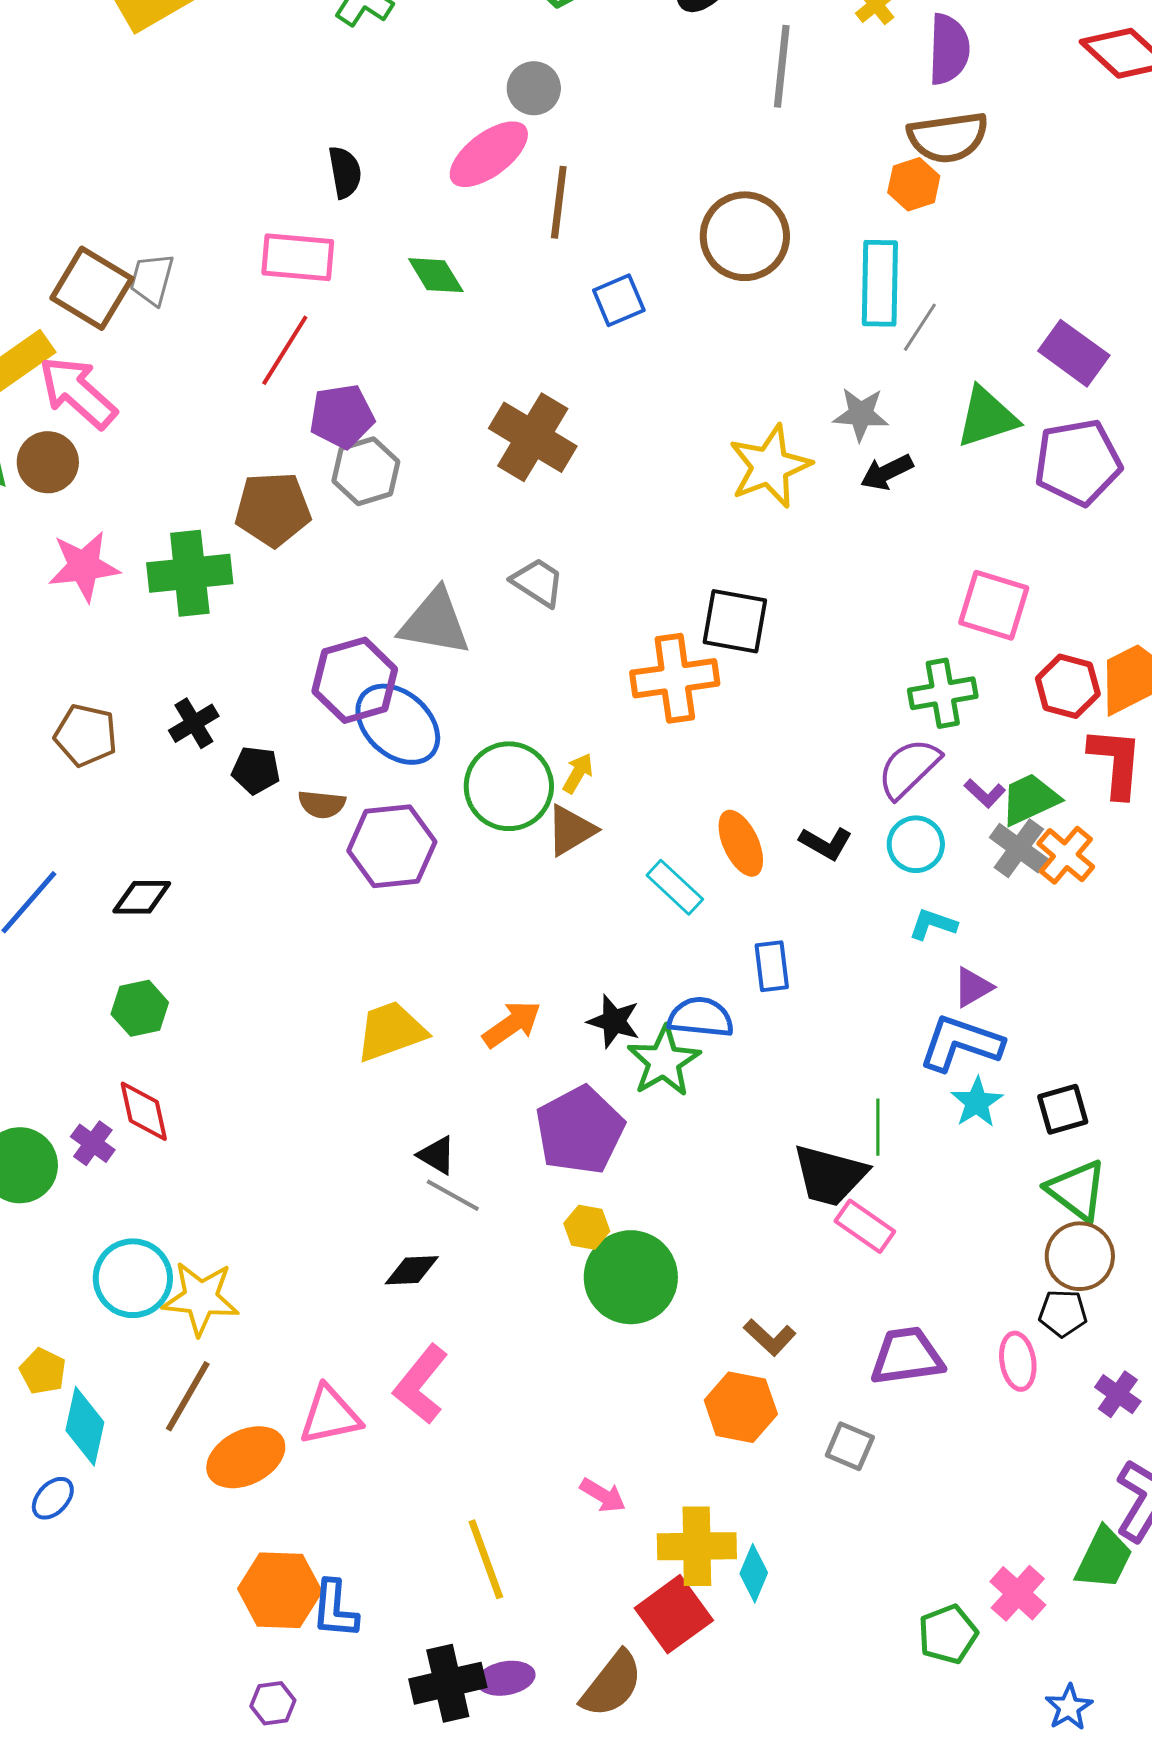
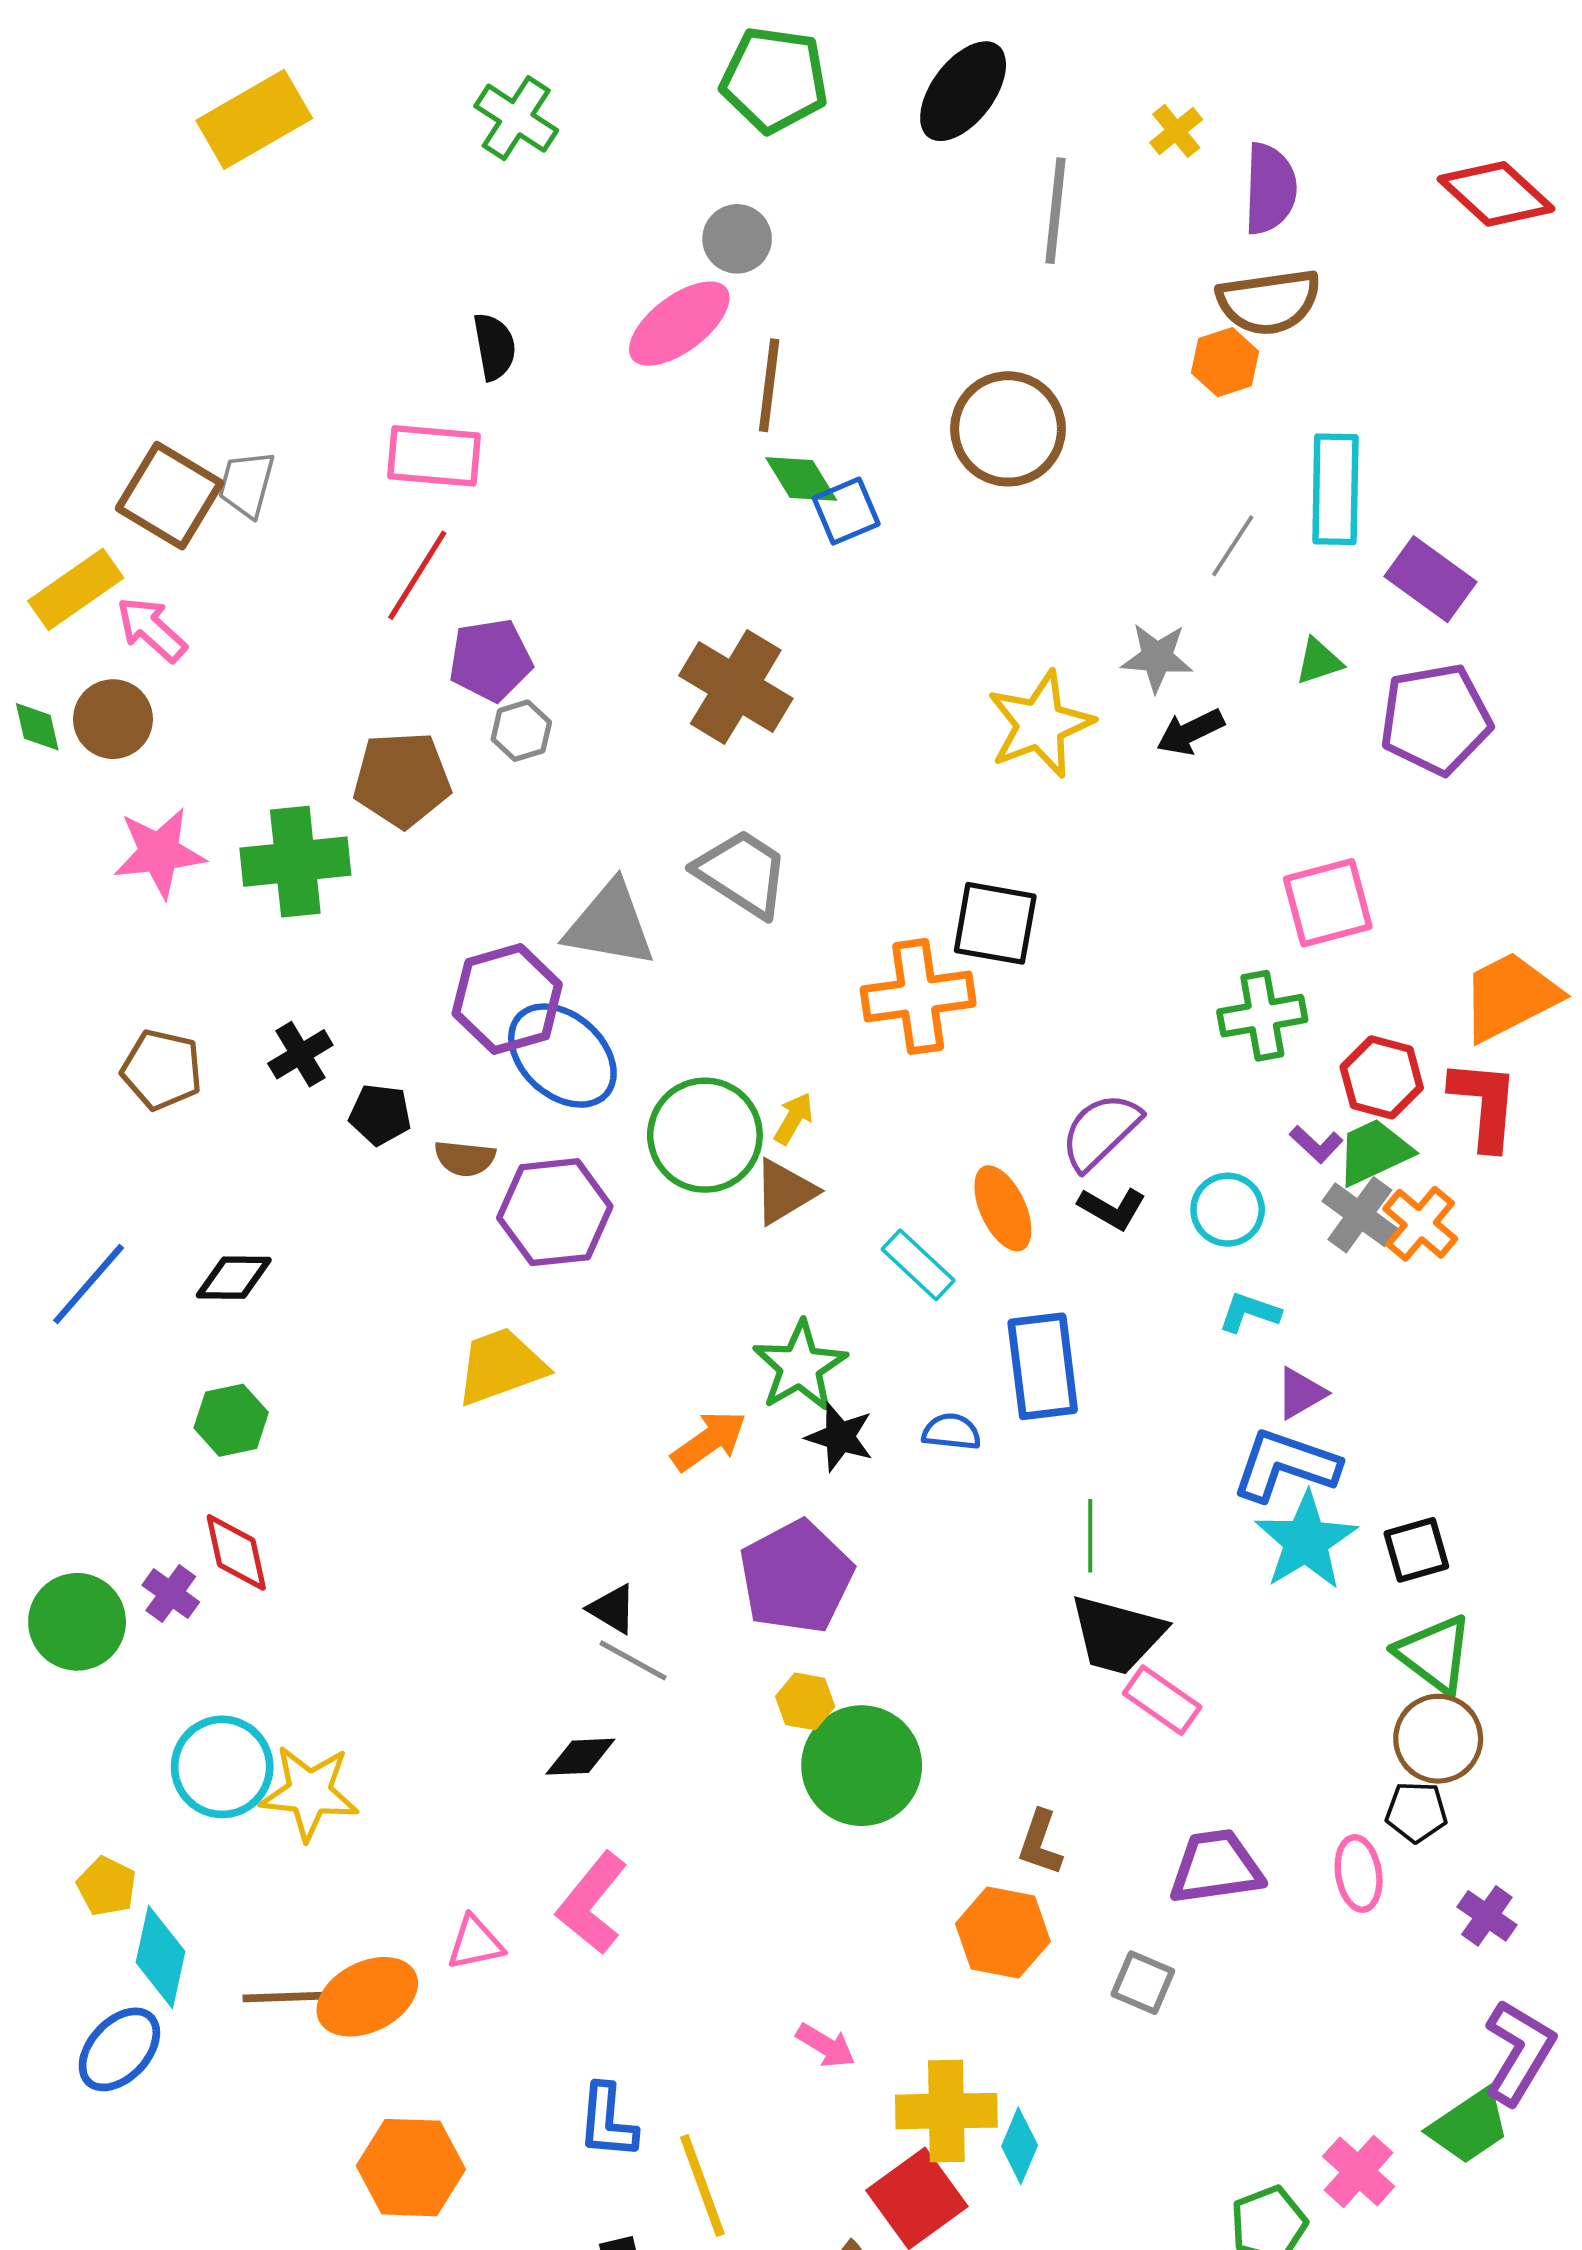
green diamond: (436, 275) -> (801, 479), moved
cyan rectangle: (880, 283) -> (1335, 489), moved
pink arrow: (78, 392) -> (152, 629), size x0.7
green triangle: (987, 417) -> (1319, 661), size x0.6
gray hexagon: (366, 471) -> (521, 731), size x0.7
gray trapezoid: (538, 582) -> (742, 873), size x1.4
pink square: (994, 605) -> (1328, 903), turned -32
red hexagon: (1068, 686) -> (1382, 1077), moved
purple semicircle: (909, 768) -> (1100, 1131), moved
blue rectangle: (772, 966) -> (1043, 1366), size x1.6
blue semicircle: (701, 1017) -> (952, 1432), size x0.7
yellow trapezoid: (391, 1031) -> (501, 1366), moved
green star: (664, 1061) -> (800, 1366), moved
cyan star: (977, 1102) -> (1306, 1541), size x1.5
green line: (878, 1127) -> (1090, 1536), moved
brown L-shape: (770, 1337) -> (1040, 1843), turned 66
brown line: (188, 1396) -> (293, 1997), moved, turned 58
pink triangle: (330, 1415) -> (475, 1943), size x0.7
blue ellipse: (53, 1498) -> (119, 2049), size x1.5
green trapezoid: (1104, 1558) -> (1469, 2126), turned 30
yellow line: (486, 1559) -> (702, 2186), moved
blue L-shape: (335, 1609) -> (607, 2121), moved

